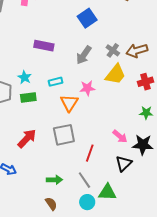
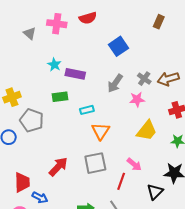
yellow trapezoid: (116, 74) -> (147, 131), moved
cyan star: (25, 77) -> (54, 65), moved
pink star: (87, 88) -> (137, 100), moved
green rectangle: (28, 97) -> (60, 97), moved
pink arrow: (120, 136) -> (134, 164), moved

